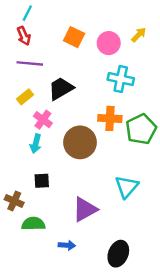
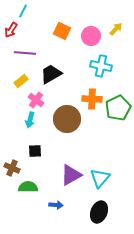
red arrow: (24, 36) -> (11, 30), moved, turned 56
cyan triangle: (127, 187) -> (100, 178), moved

